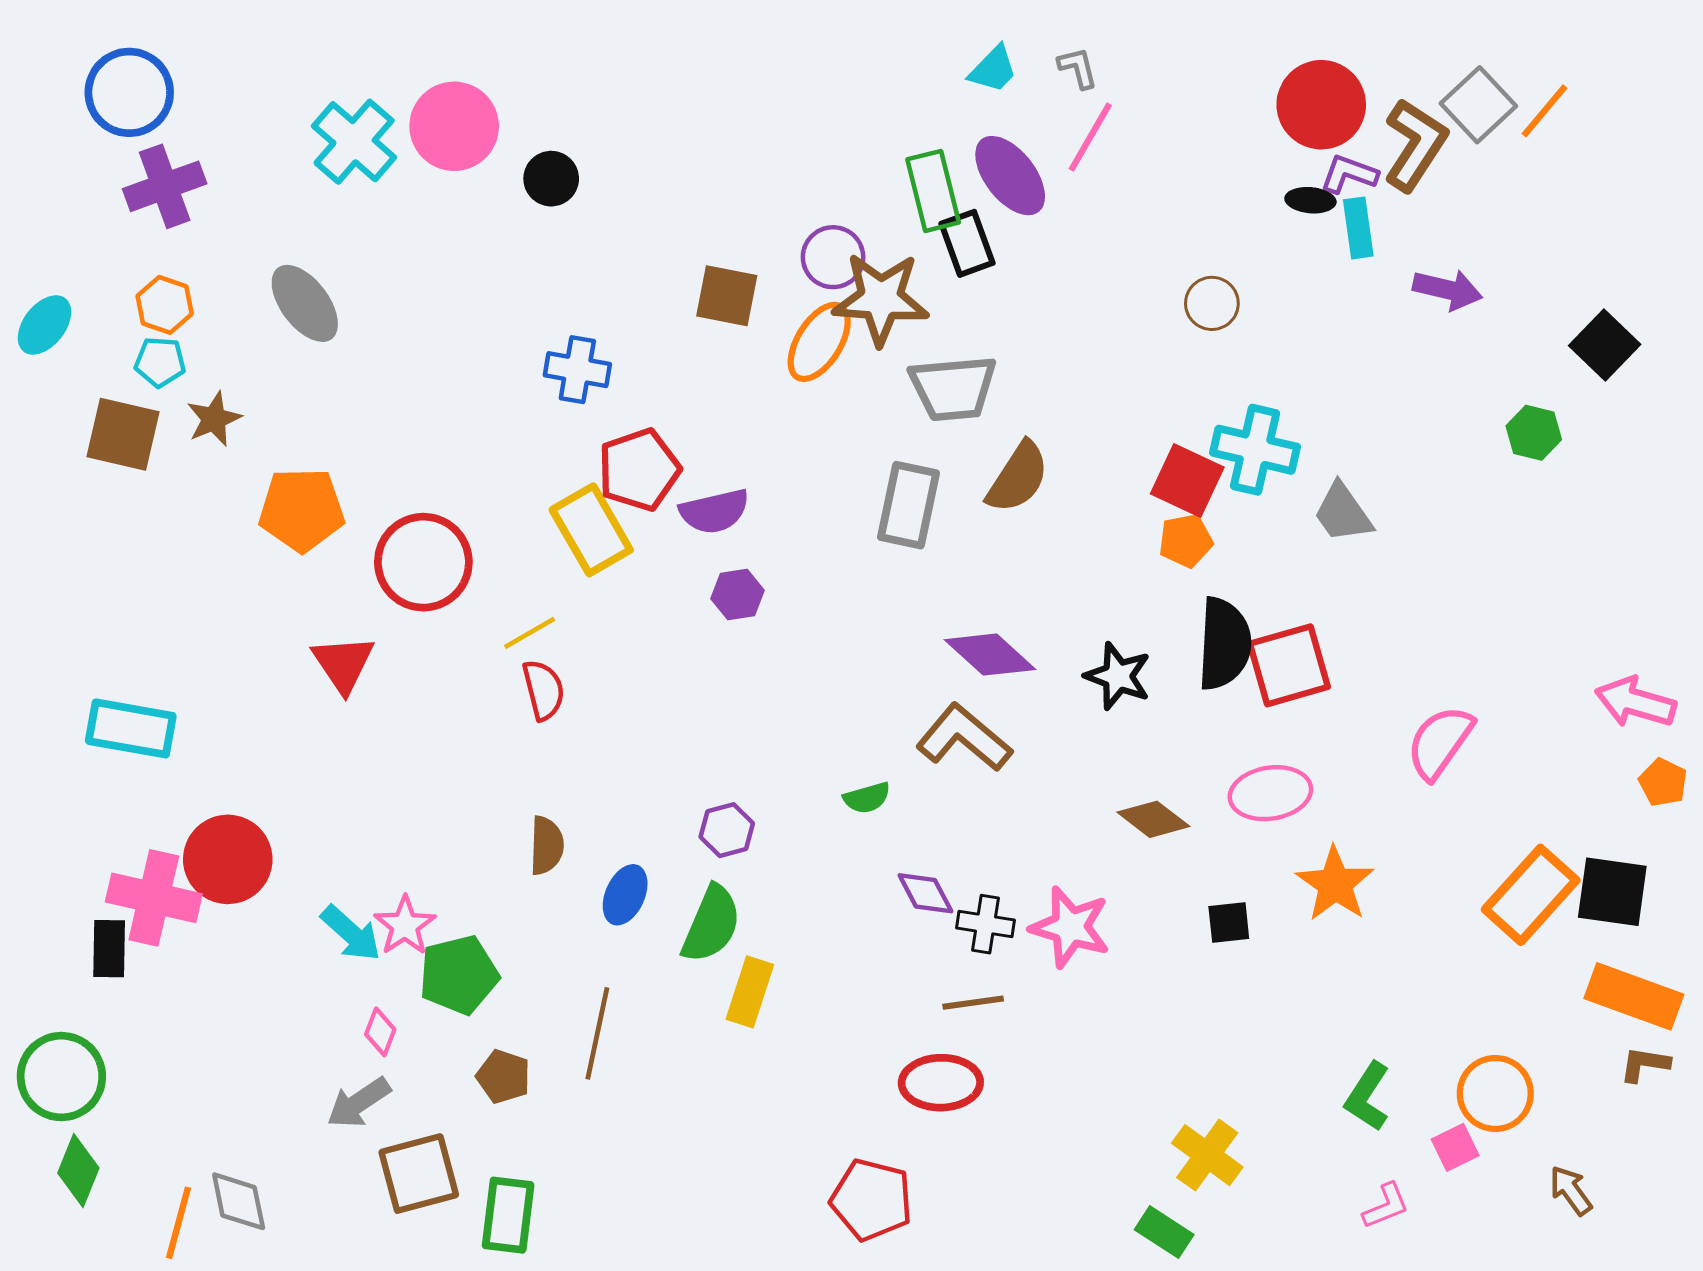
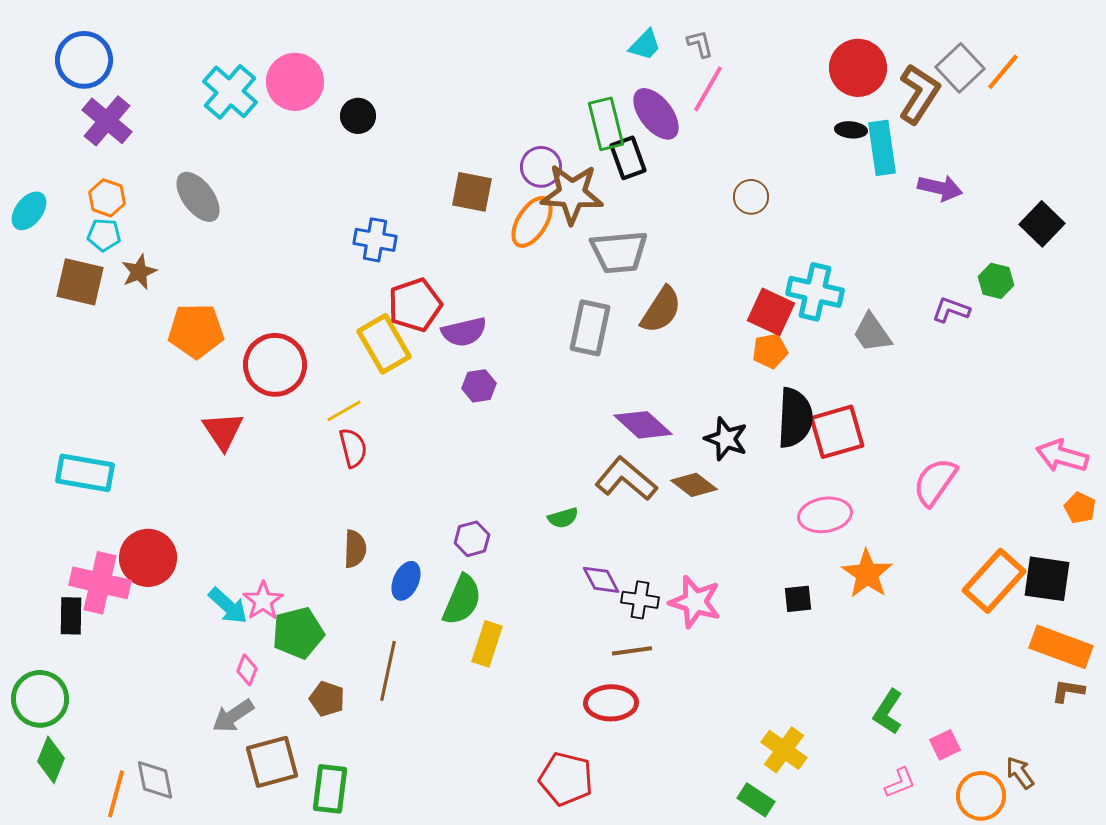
purple L-shape: (1349, 174) -> (951, 310), moved
purple cross: (165, 186) -> (107, 121), turned -30
cyan rectangle: (1358, 228) -> (882, 148), size x1.4
brown circle: (1212, 303) -> (751, 197), moved
brown diamond: (1153, 819) -> (694, 485), moved
orange circle: (1495, 1093) -> (981, 796), moved

